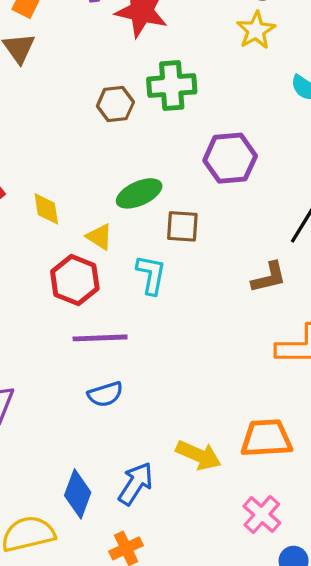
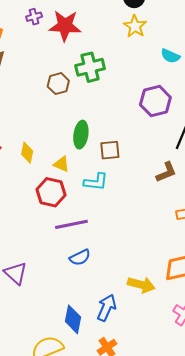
purple hexagon: (230, 158) -> (155, 101), moved
green ellipse: (139, 193) -> (81, 135), turned -48
yellow diamond: (46, 209) -> (27, 153), turned 30
cyan L-shape: (151, 275) -> (96, 182), turned 95

